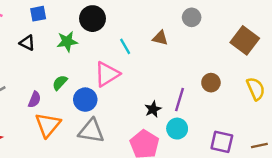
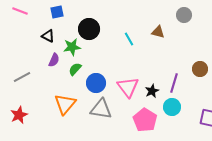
black circle: (92, 19) -> (89, 29), moved
green star: (67, 42) -> (72, 47), moved
pink triangle: (107, 74) -> (128, 87), moved, turned -35
purple semicircle: (34, 100) -> (54, 60), moved

